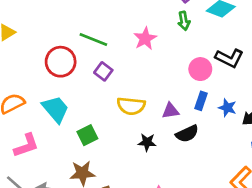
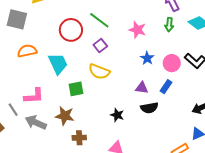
pink star: (145, 39) -> (137, 30), turned 30
yellow semicircle: (131, 106) -> (99, 72), moved
blue star: (227, 108) -> (147, 58), moved
black star: (147, 142) -> (117, 115), moved
pink L-shape: (26, 145) -> (34, 96), moved

